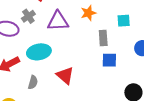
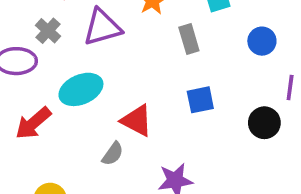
blue square: (109, 60) -> (200, 100), moved
gray semicircle: (33, 82) -> (113, 154), moved, turned 32

